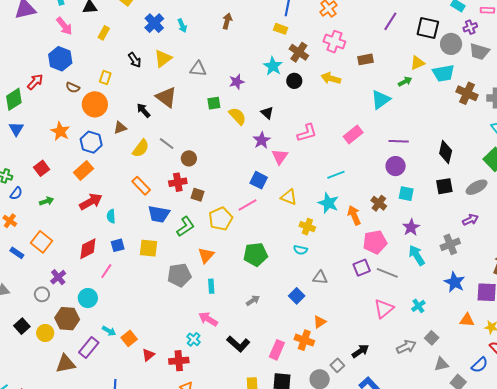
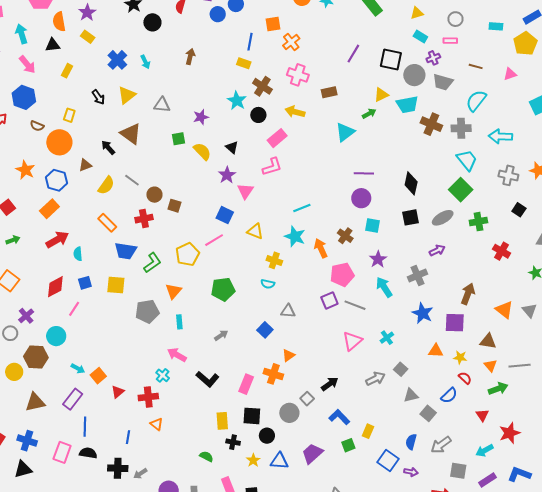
pink rectangle: (353, 135) -> (277, 138), moved
brown square: (197, 195) -> (174, 206), moved
purple rectangle: (89, 347) -> (73, 399), moved

